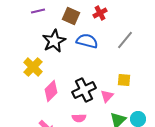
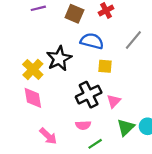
black star: (54, 41) -> (59, 59), moved
yellow square: (124, 80) -> (105, 66), moved
pink diamond: (51, 91) -> (33, 98), moved, turned -55

